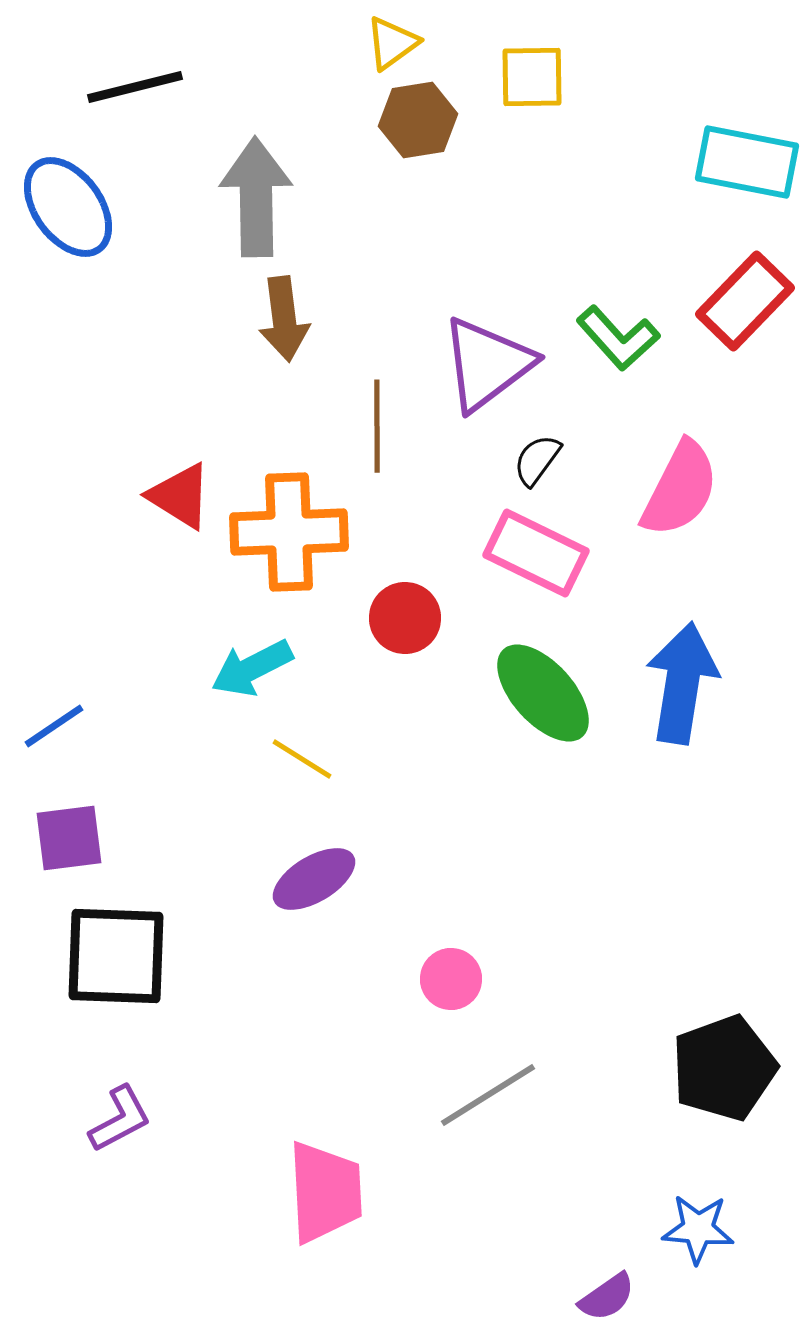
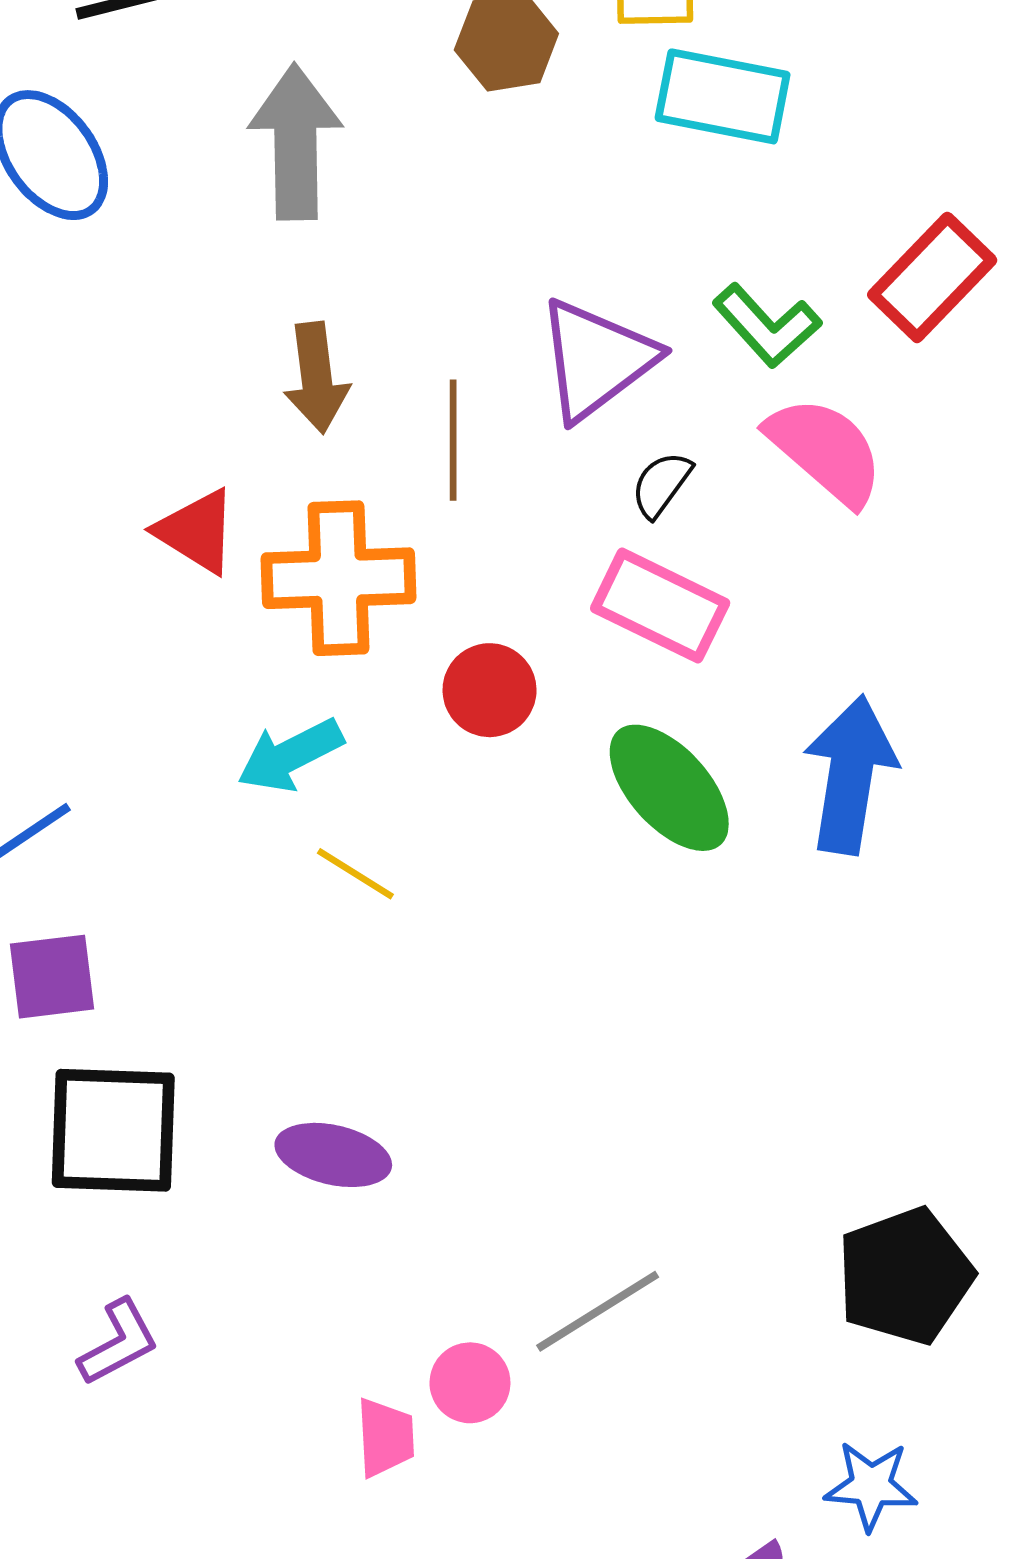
cyan rectangle: (747, 162) -> (723, 96), moved
brown arrow: (284, 319) -> (316, 378), moved
pink semicircle: (680, 489) -> (825, 451), moved, turned -76
purple ellipse: (314, 879) -> (333, 1155), moved, turned 44
pink circle: (451, 979) -> (470, 1383), moved
pink trapezoid: (325, 1192) -> (385, 1438), size x0.6

